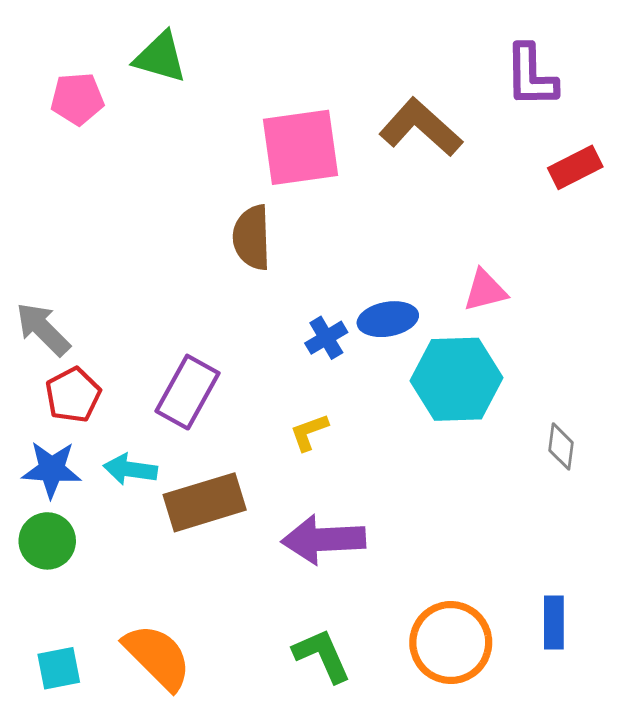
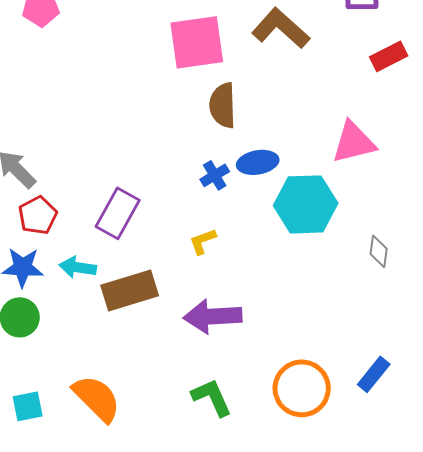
brown semicircle: (252, 238) -> (223, 105), moved
pink triangle: (485, 290) -> (354, 142), moved, size x1.4
blue rectangle: (554, 622) -> (374, 374), turned 39

